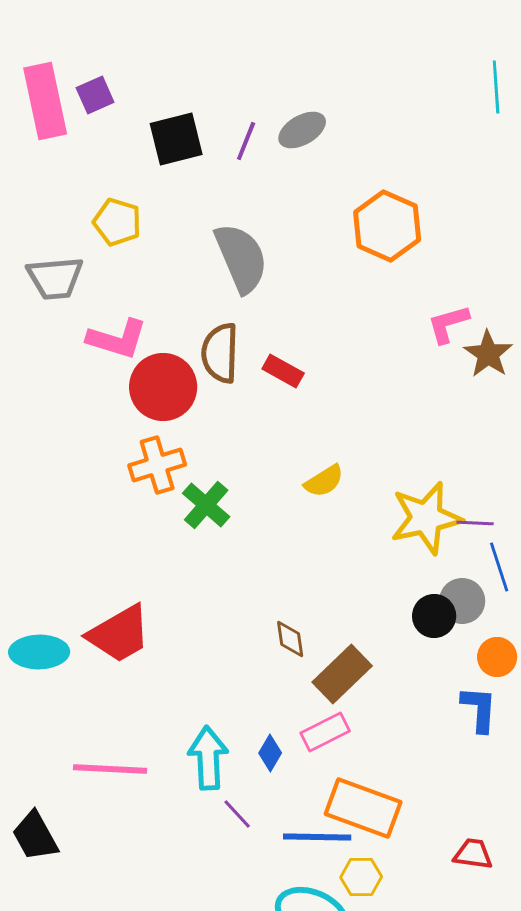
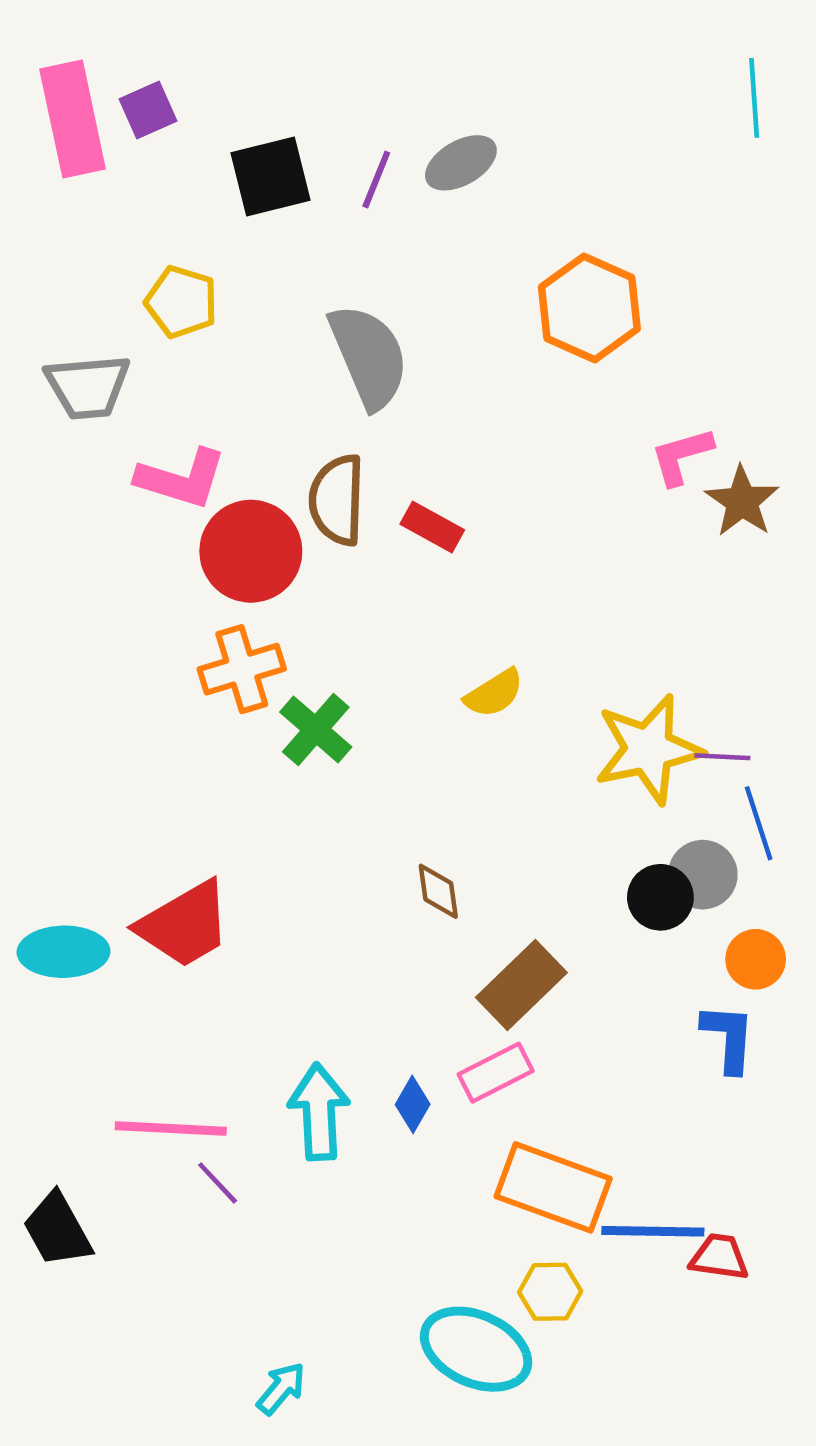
brown diamond: (290, 639) -> (438, 891), moved
purple line: (237, 814) -> (218, 1183), moved
blue line: (317, 837) -> (653, 1231), moved

